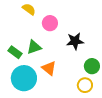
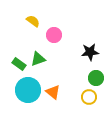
black star: (75, 41) -> (90, 52), moved
orange triangle: (49, 68) -> (53, 92), moved

